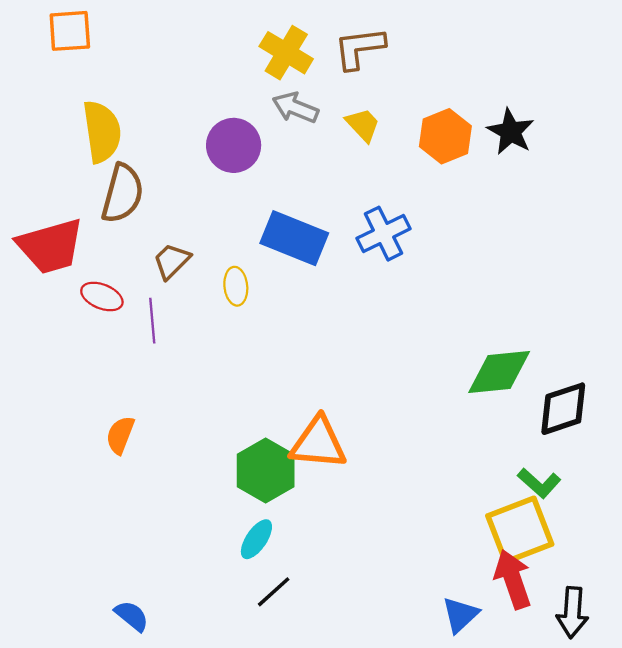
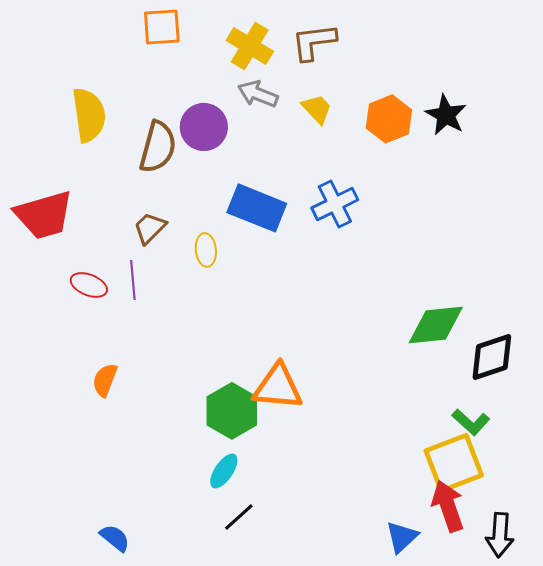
orange square: (70, 31) -> (162, 27), moved
brown semicircle: (122, 193) -> (158, 147), moved
red ellipse: (102, 297) -> (89, 285), moved

